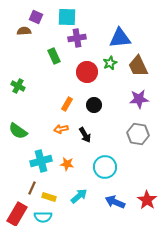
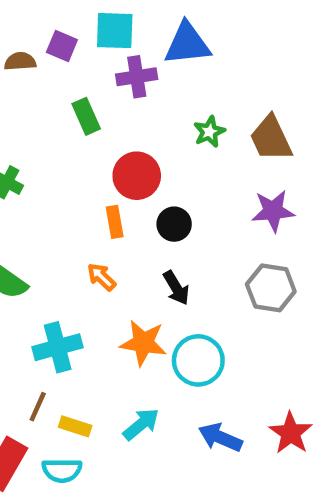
purple square: (36, 17) -> (62, 46), moved
blue triangle: (120, 38) -> (187, 44), moved
red circle: (87, 72) -> (137, 176), moved
orange rectangle: (67, 104) -> (115, 222), turned -40
orange arrow: (61, 129) -> (102, 277), turned 56
black arrow: (85, 135) -> (176, 288), moved
orange star: (67, 164) -> (143, 343), moved, size x1.5

